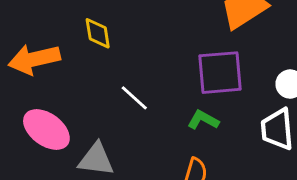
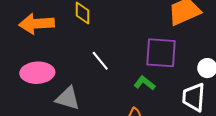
pink ellipse: (46, 129) -> (37, 73), turned -48

